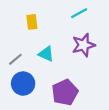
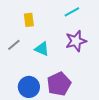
gray line: (15, 59) -> (14, 45), moved
blue circle: (23, 84) -> (29, 87), moved

